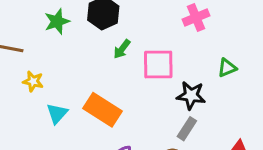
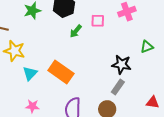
pink square: (158, 65) -> (98, 21), moved, size x0.6
yellow star: (33, 81) -> (14, 51), size x1.5

